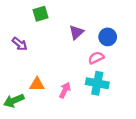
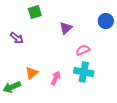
blue circle: (108, 37) -> (106, 21), moved
orange triangle: (37, 84) -> (32, 73), turned -40

